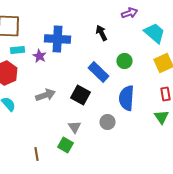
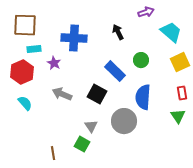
purple star: (39, 56) -> (54, 63), moved
gray arrow: (45, 95) -> (62, 94), turned -138
gray circle: (107, 122) -> (124, 121), size x1.6

